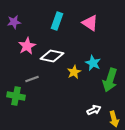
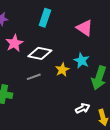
pink triangle: (90, 23) -> (85, 28), moved
gray line: (32, 79) -> (34, 77), moved

